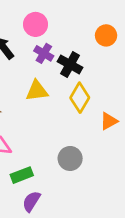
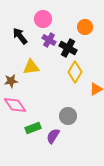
orange circle: (106, 35) -> (85, 27), moved
yellow triangle: (37, 91) -> (31, 67), moved
purple semicircle: (31, 201) -> (53, 136), moved

